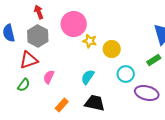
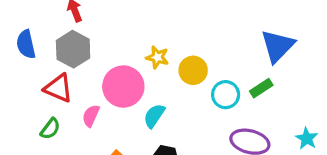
pink circle: (74, 24) -> (123, 87), moved
red triangle: (29, 60) -> (58, 88), turned 42
cyan circle: (126, 74) -> (226, 95), moved

